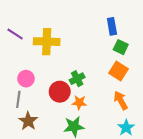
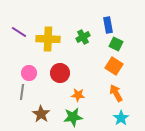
green cross: (77, 79) -> (83, 37), moved
red circle: (60, 92) -> (60, 73), moved
brown star: (28, 121) -> (41, 114), moved

